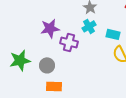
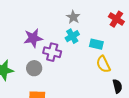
gray circle: (47, 65) -> (34, 68), moved

